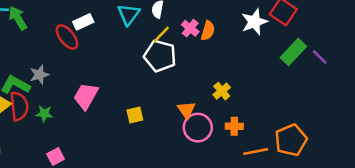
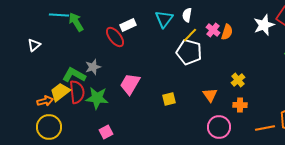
green star: (44, 114) -> (97, 98), size x1.6
orange cross: (234, 126) -> (240, 105), moved
pink circle: (198, 128) -> (219, 127), moved

